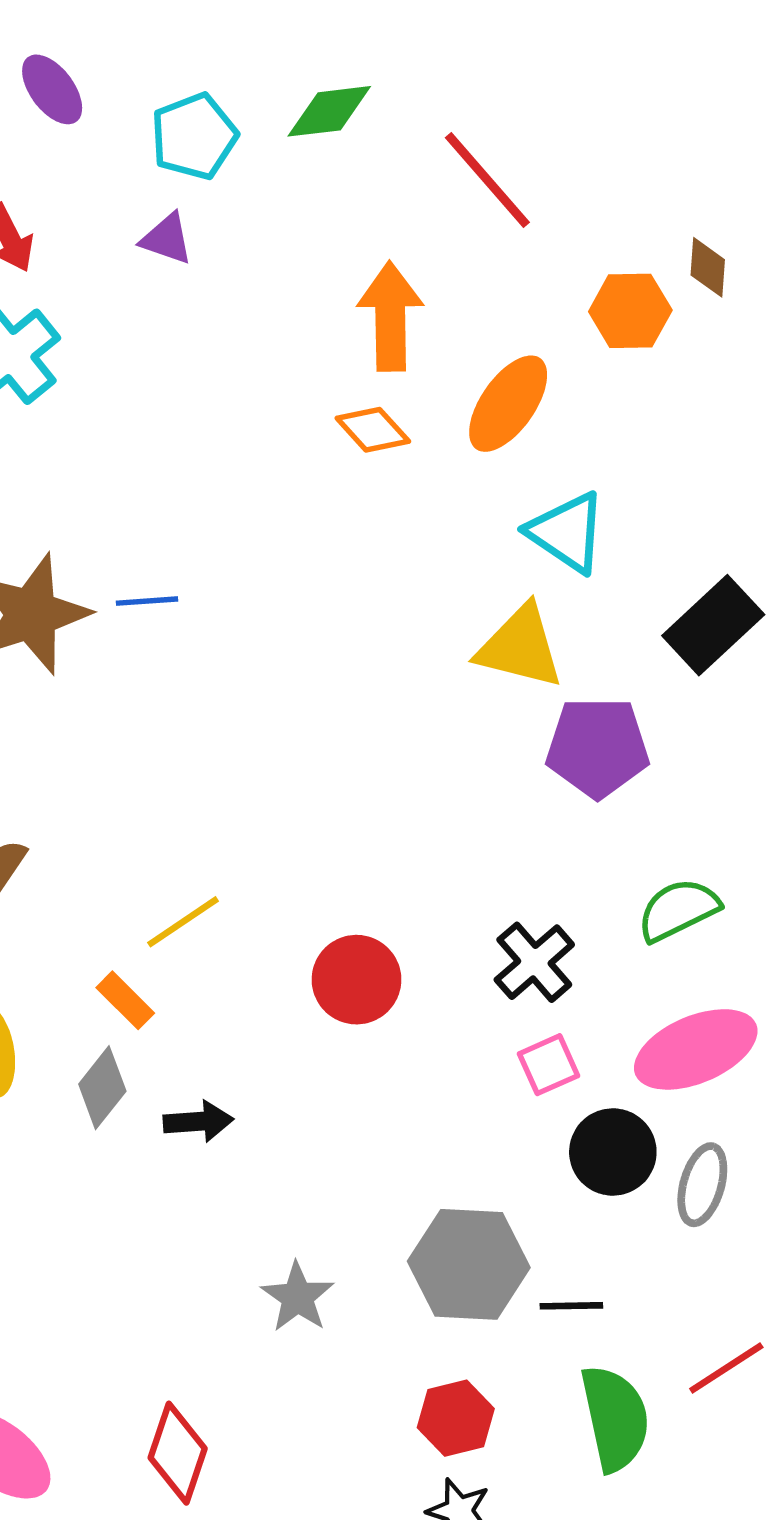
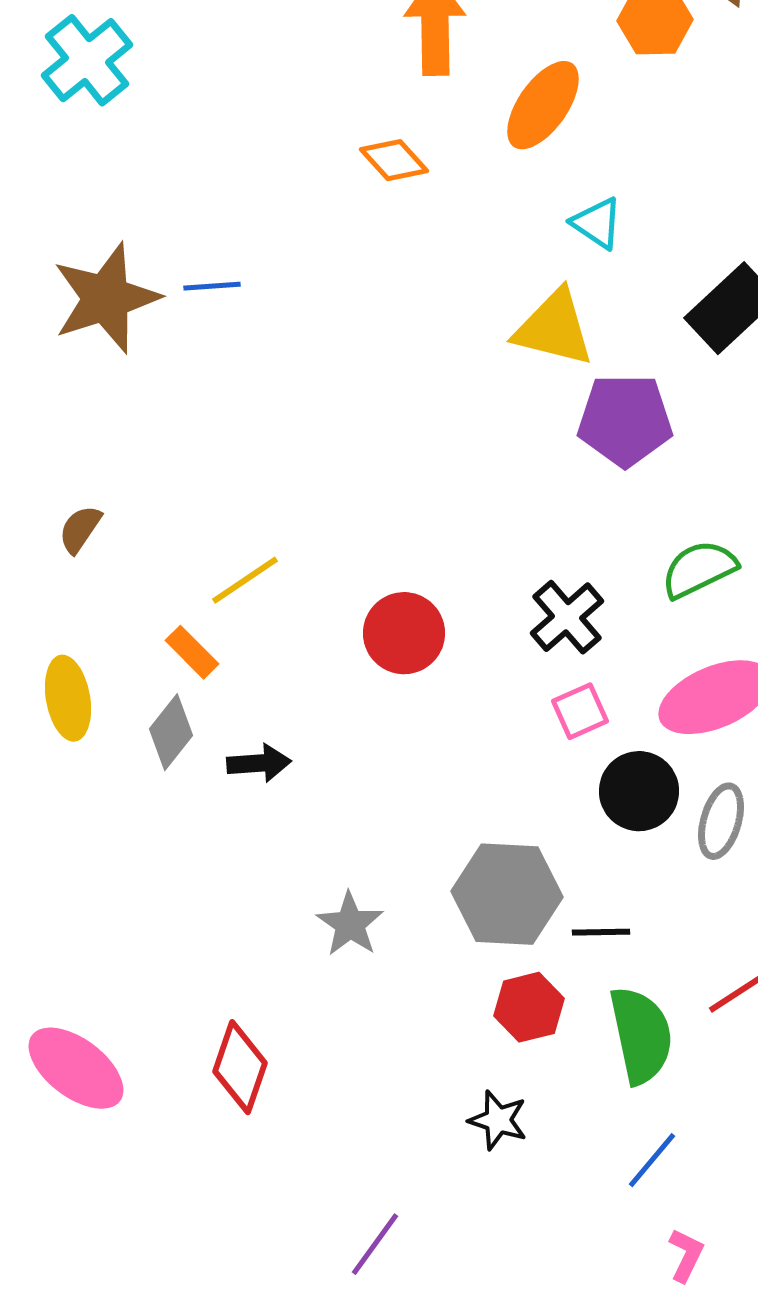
orange diamond: (373, 430) -> (394, 160), moved
cyan triangle: (567, 532) -> (597, 223), size x0.7
red hexagon: (456, 1418) -> (529, 1007), moved

